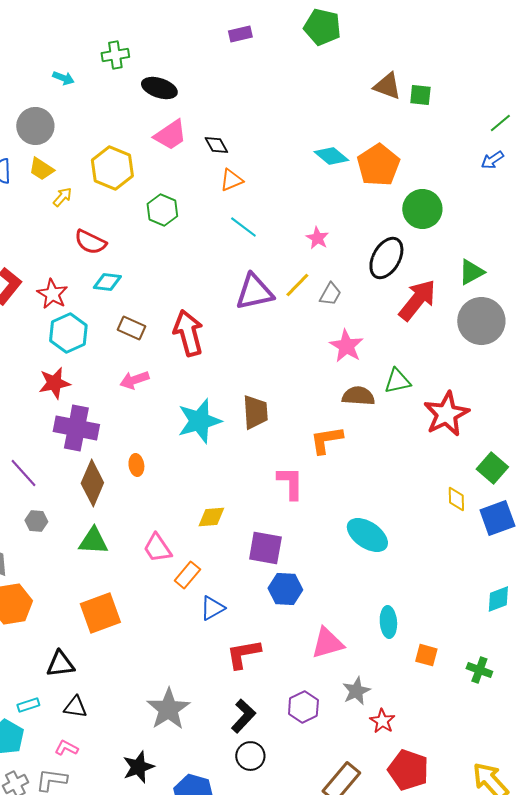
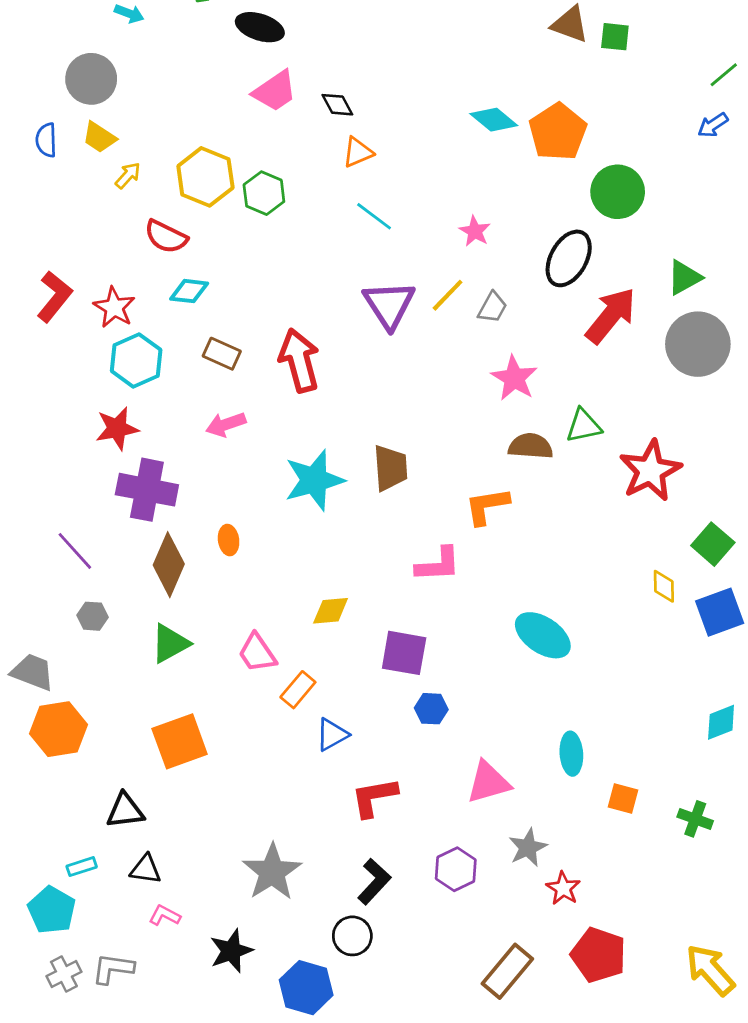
yellow hexagon: (112, 168) -> (205, 177), moved
purple triangle: (254, 292) -> (389, 305), turned -51
pink L-shape: (290, 483) -> (438, 565), turned 87
green triangle: (93, 541) -> (170, 643), turned -32
blue hexagon: (285, 589) -> (431, 709), size x0.7
pink L-shape: (66, 748) -> (165, 915), moved
black circle: (250, 756) -> (352, 936), moved

